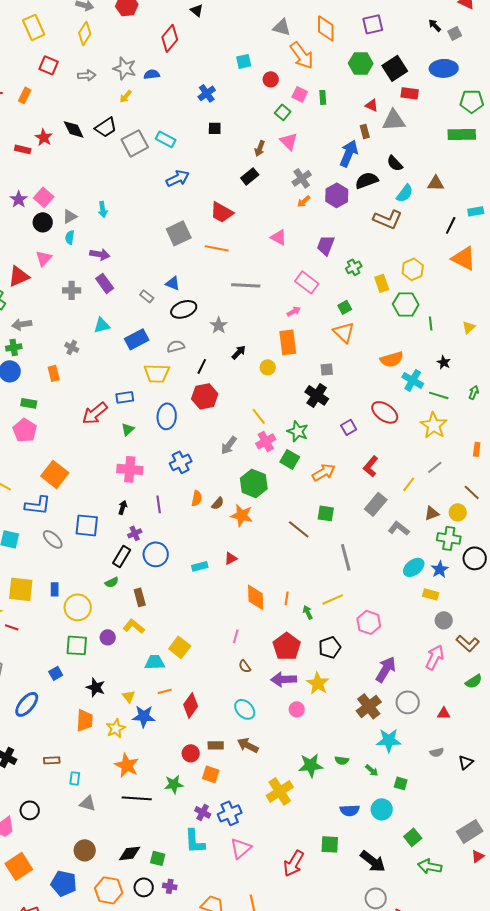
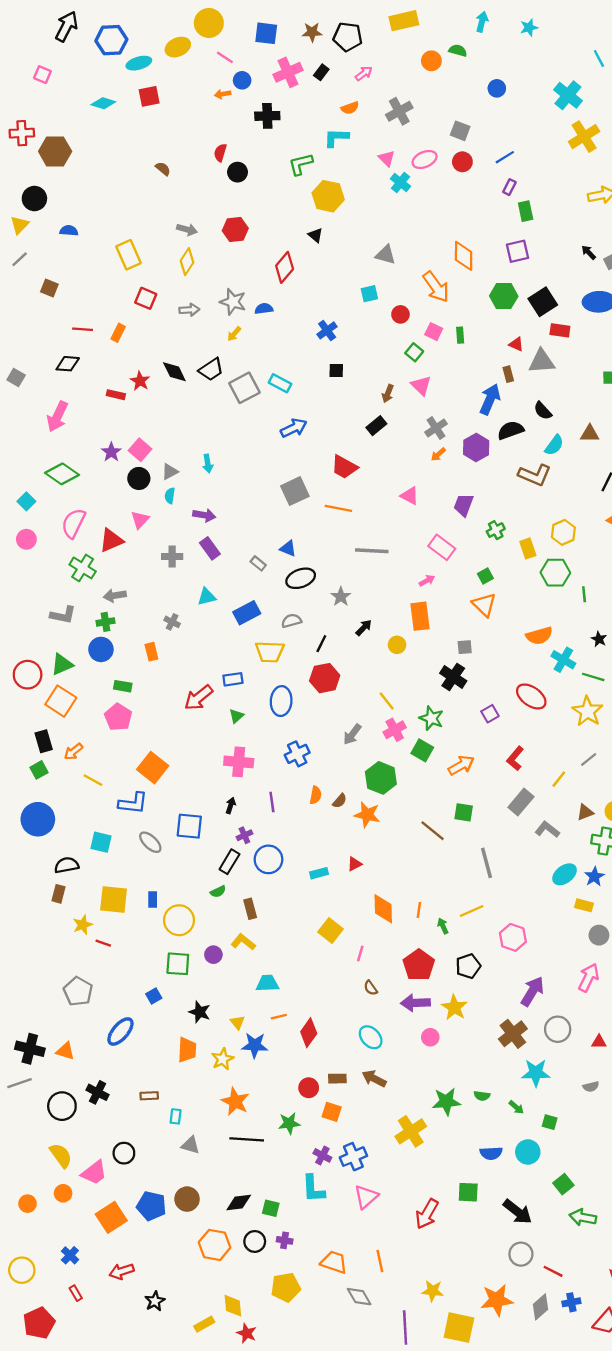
gray triangle: (282, 27) -> (386, 255), moved
yellow square: (180, 647) -> (330, 931), moved
blue pentagon: (64, 883) -> (151, 1206), moved

